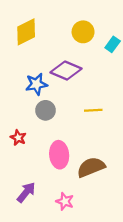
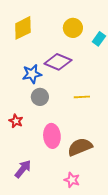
pink star: (65, 201) -> (72, 180), moved

